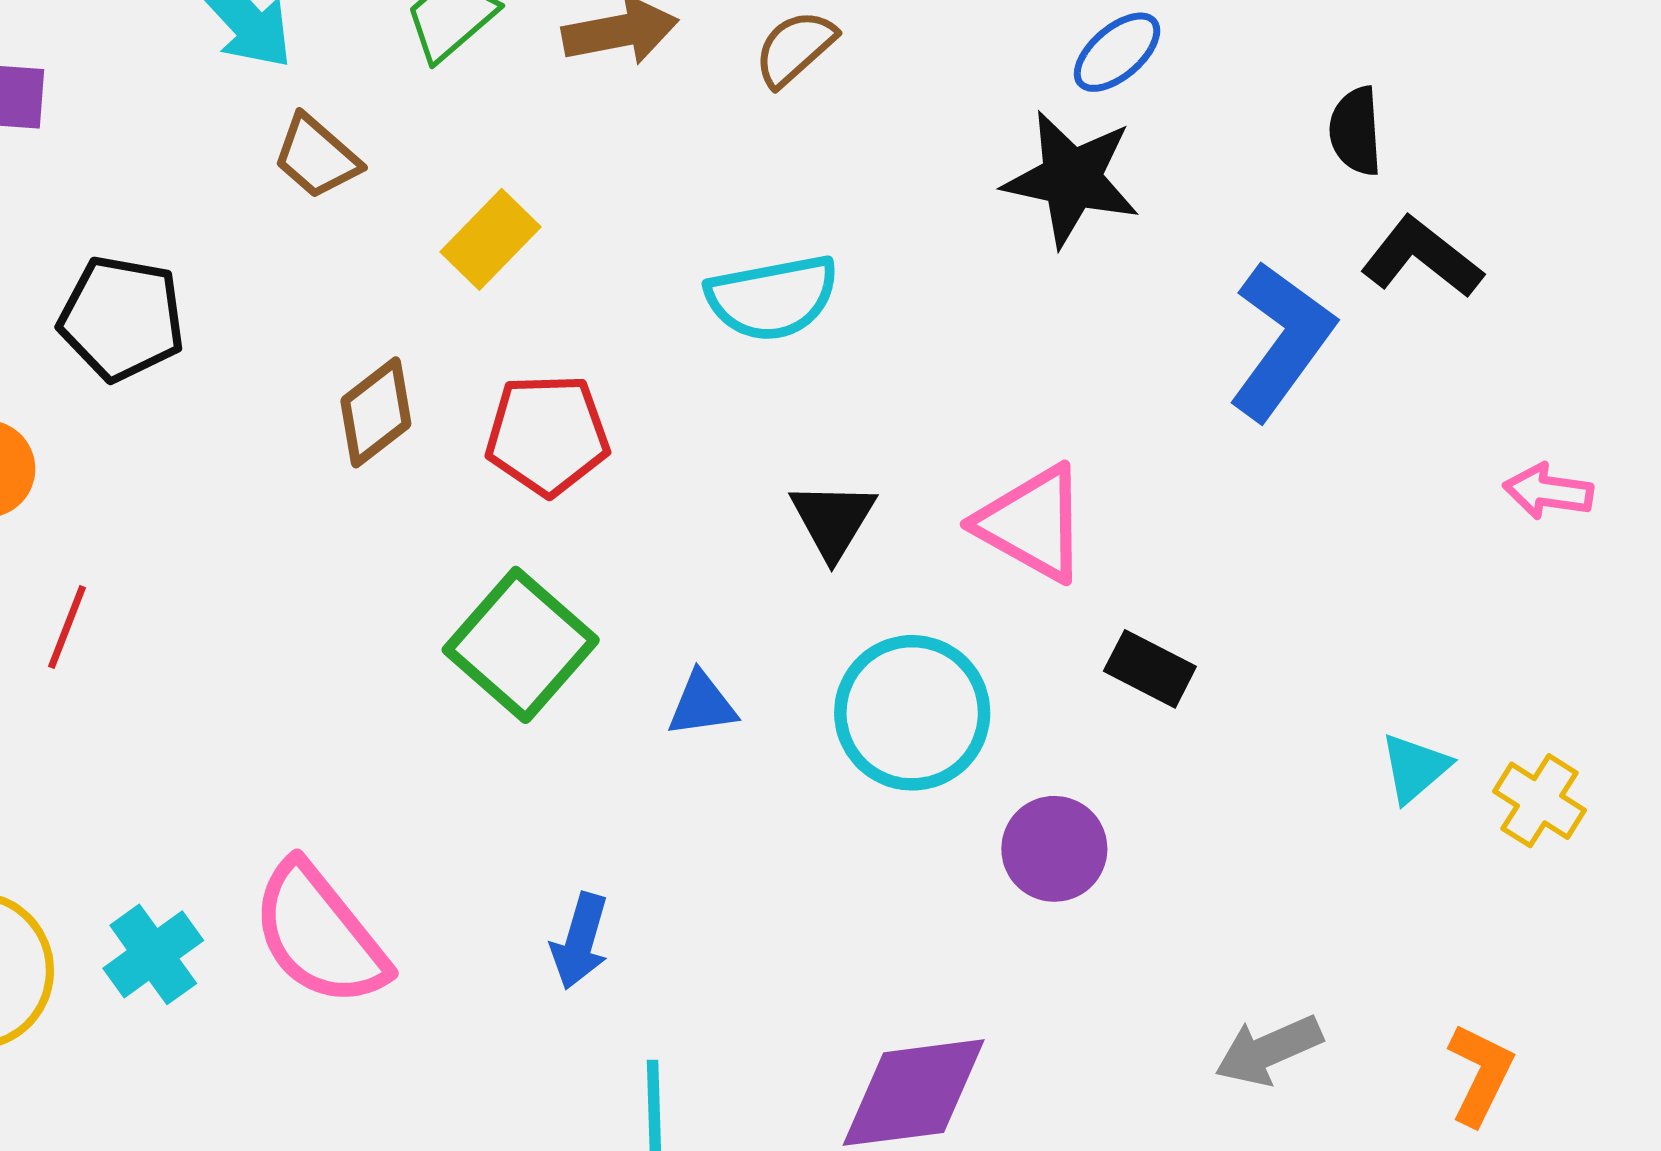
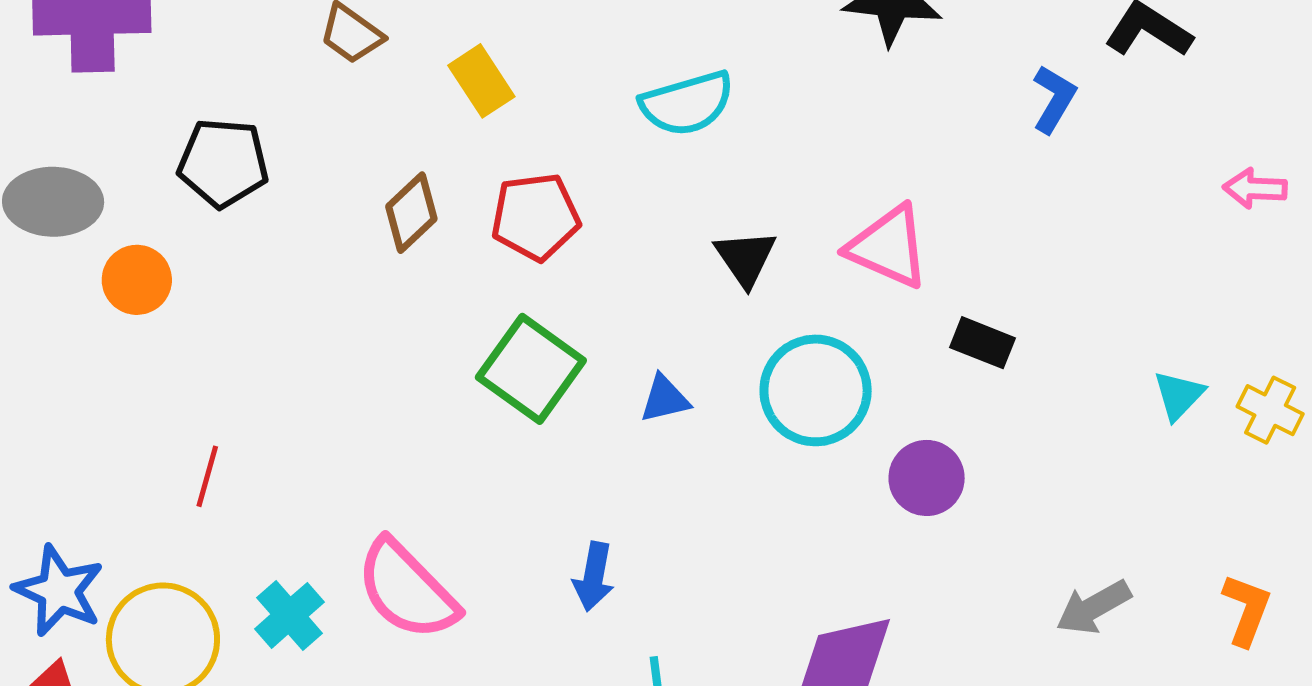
yellow rectangle: (490, 239) -> (481, 81), turned -72
blue L-shape: (1282, 341) -> (1054, 99), size x0.6
red line: (67, 627) -> (207, 476), moved

